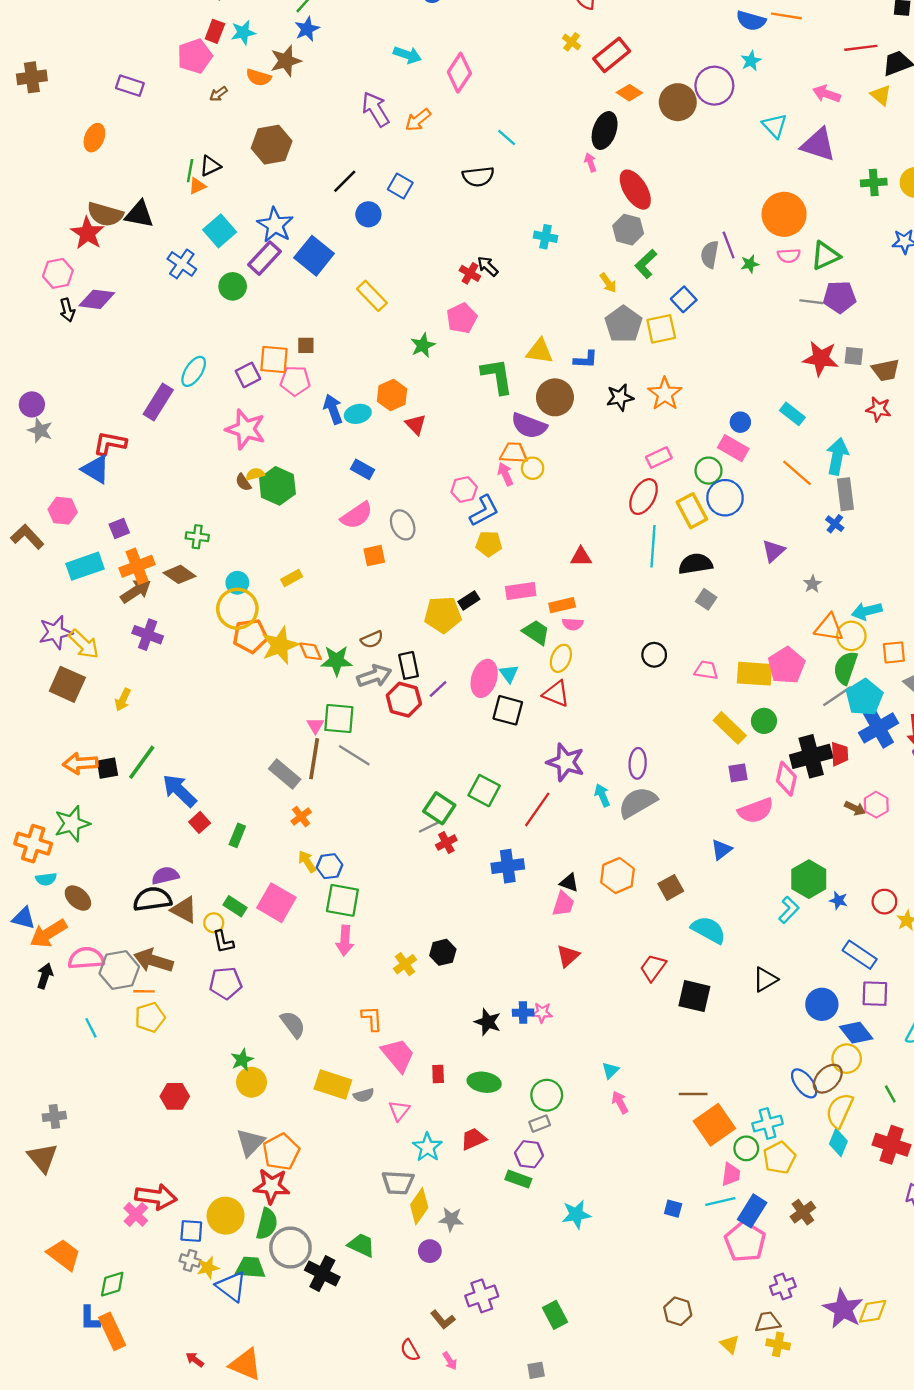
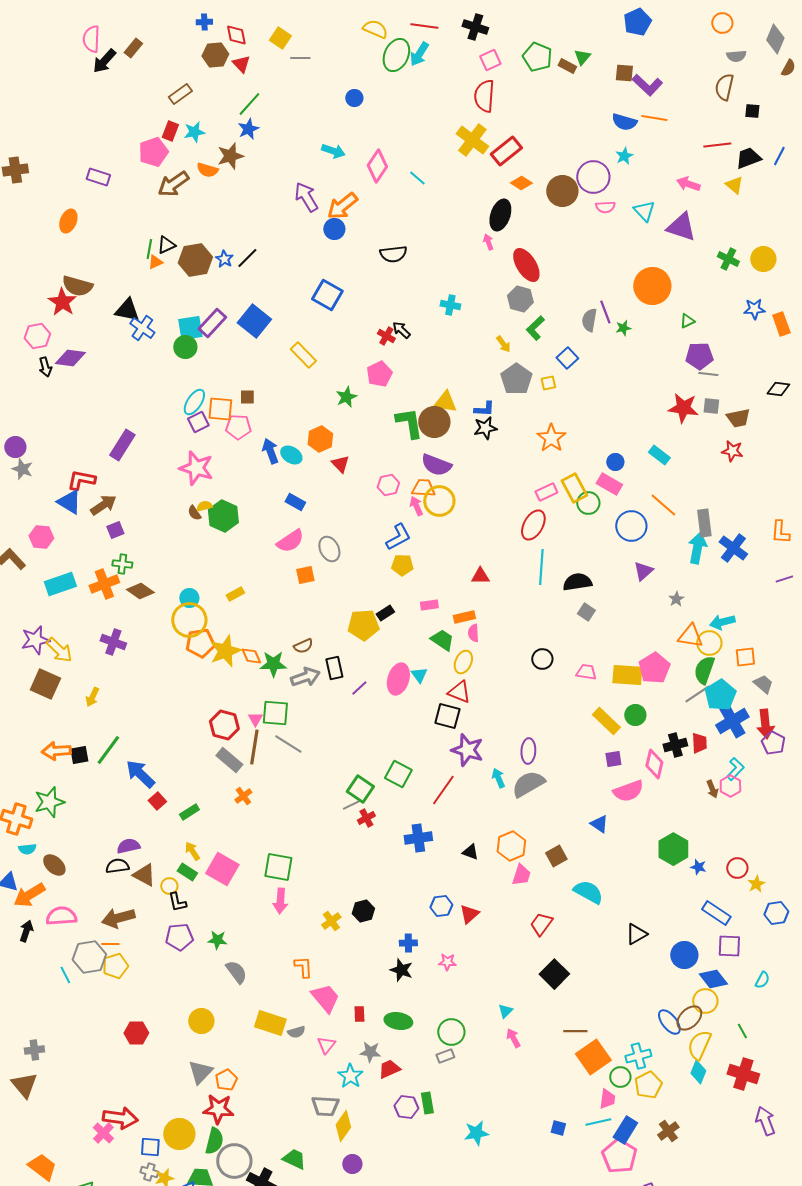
yellow cross: (572, 42) -> (472, 140), size x2.0
brown arrow: (218, 94) -> (173, 184), size x2.0
orange arrow: (418, 120) -> (342, 206), size x1.4
cyan line: (507, 138) -> (417, 178), moved
brown hexagon: (272, 145) -> (195, 260), moved
black line: (345, 181) -> (247, 258), moved
green cross: (874, 182) -> (728, 259), turned 30
blue square: (400, 186) -> (327, 295), moved, size x1.4
black triangle: (139, 214) -> (127, 310), moved
blue circle: (368, 214) -> (334, 229), moved
blue star: (275, 225) -> (224, 259), moved, size x0.6
cyan square: (220, 231) -> (190, 328), moved, turned 32
pink semicircle: (789, 256) -> (605, 207), moved
green triangle: (825, 256) -> (687, 321), size x0.6
gray line: (811, 302) -> (708, 374), moved
yellow square: (661, 329) -> (548, 383), size x0.6
cyan ellipse: (194, 371) -> (194, 402), moved
brown circle: (555, 397) -> (434, 422), moved
black star: (620, 397) -> (485, 428), moved
cyan ellipse: (358, 414) -> (291, 455), turned 45
cyan arrow: (837, 456) -> (697, 548), moved
yellow circle: (533, 468) -> (439, 501), size x1.6
pink hexagon: (464, 489) -> (388, 485), moved
blue circle: (725, 498) -> (631, 526), moved
yellow rectangle: (692, 511) -> (574, 488), moved
blue cross: (835, 524) -> (733, 548), moved, size x1.8
purple square: (119, 528) -> (115, 530), moved
green cross: (197, 537) -> (122, 564), moved
brown arrow: (136, 591) -> (103, 505), moved
pink rectangle: (521, 591) -> (429, 605), size x0.7
pink semicircle: (573, 624) -> (473, 633), turned 84
red hexagon: (404, 700) -> (224, 725), moved
black square: (508, 710) -> (447, 716), moved
black cross: (811, 756) -> (675, 745), size x0.7
brown arrow: (855, 808) -> (712, 789), turned 42
green rectangle: (237, 835) -> (189, 812), turned 36
blue triangle: (721, 850) -> (599, 824), turned -48
yellow arrow: (307, 861) -> (192, 851), moved
blue hexagon: (329, 866) -> (441, 906), moved
black semicircle: (152, 899) -> (117, 866), size x0.7
pink trapezoid: (563, 904) -> (521, 875), moved
cyan L-shape: (789, 910) -> (735, 769), moved
brown arrow: (153, 961) -> (118, 918), turned -32
gray hexagon: (119, 970) -> (89, 957), moved
black square: (694, 996) -> (554, 974), moved, turned 32
blue cross: (523, 1013) -> (408, 943), moved
green star: (242, 1060) -> (217, 940), moved, turned 30
orange pentagon: (281, 1152) -> (226, 1080), size x0.7
purple hexagon: (529, 1154) -> (406, 1107), moved
green rectangle: (518, 1179) -> (427, 1103), turned 60
gray star: (451, 1219) -> (370, 1052), moved

